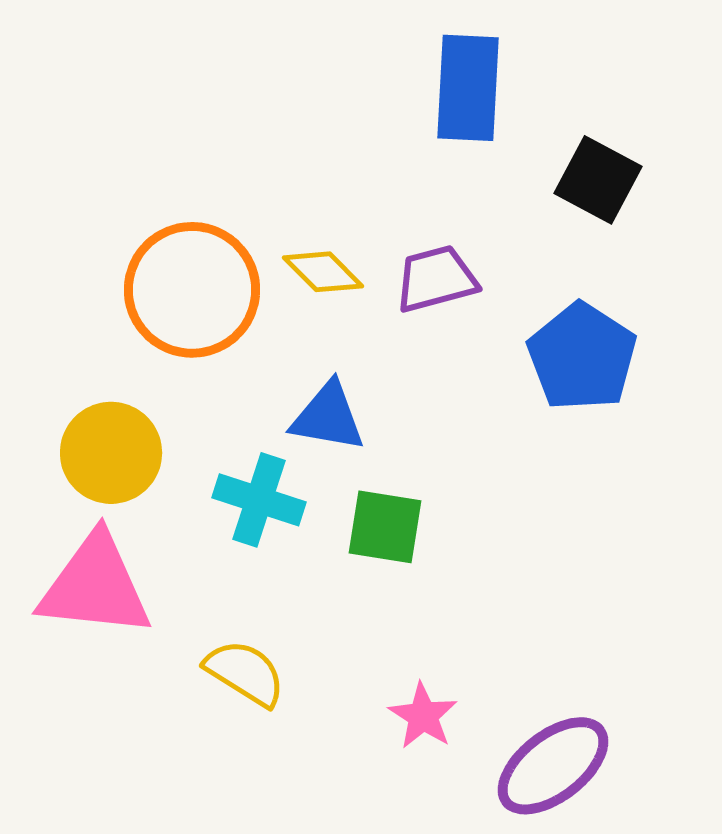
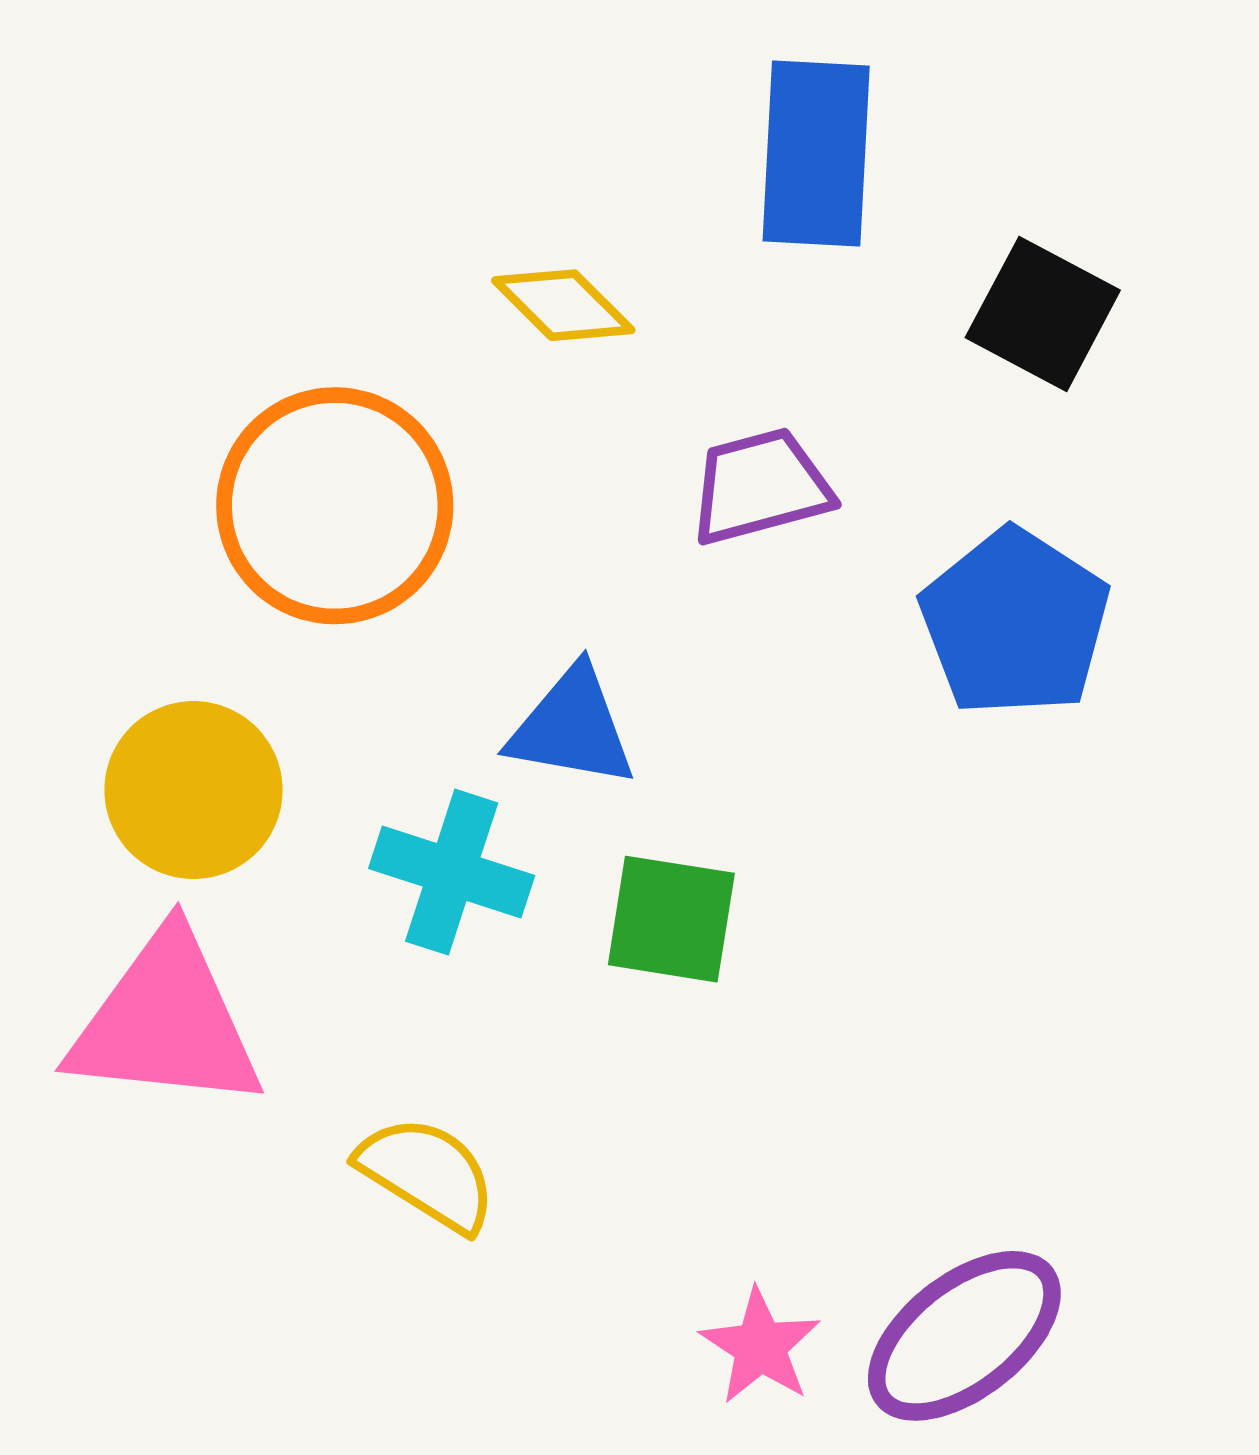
yellow diamond: (323, 272) -> (563, 305), moved
pink star: (423, 716) -> (760, 1346), moved

